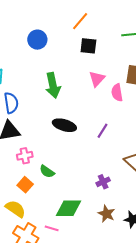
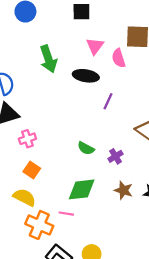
black ellipse: (64, 125) -> (86, 76), moved
green semicircle: (47, 171) -> (86, 148), moved

